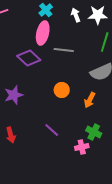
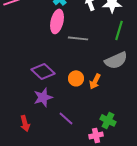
purple diamond: (29, 58) -> (43, 71), moved
purple star: (14, 95) -> (43, 97), moved
orange arrow: (90, 100) -> (95, 81), moved

